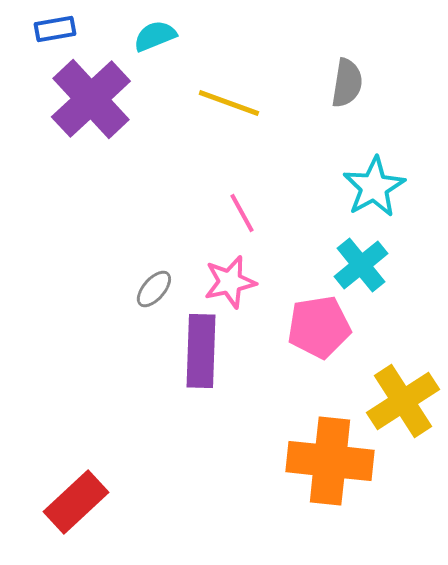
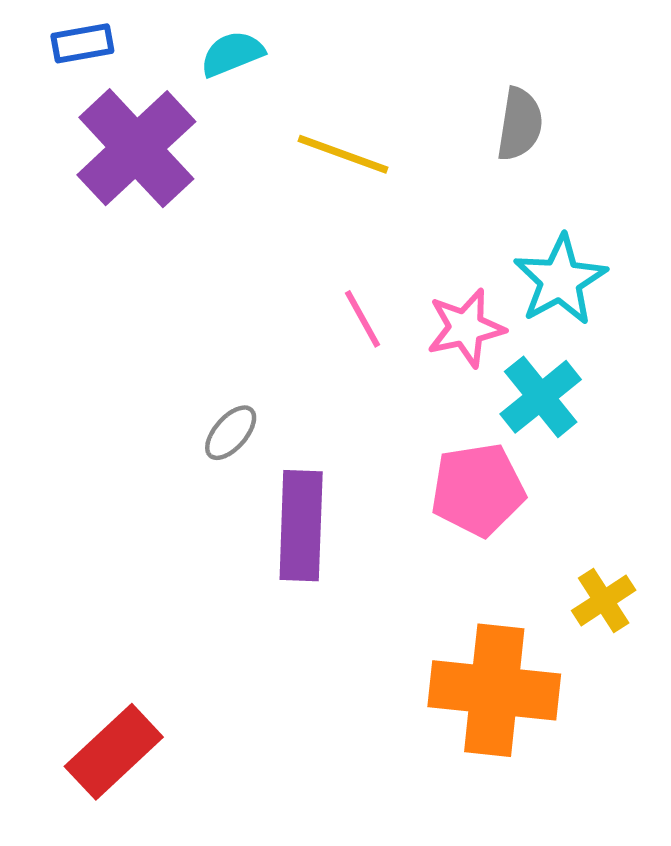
pink star: (230, 282) -> (466, 328), moved
yellow cross: (403, 401) -> (604, 600), size x0.6

